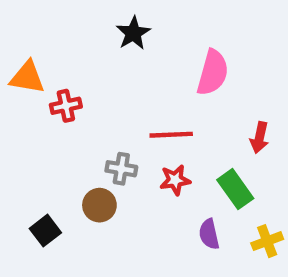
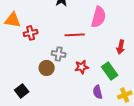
red line: (171, 135) -> (75, 35), moved
gray cross: (121, 169) -> (59, 54), moved
brown circle: (99, 205) -> (47, 68), moved

